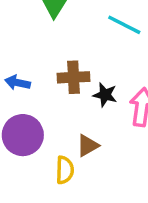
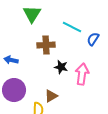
brown cross: (74, 77) -> (46, 45), moved

